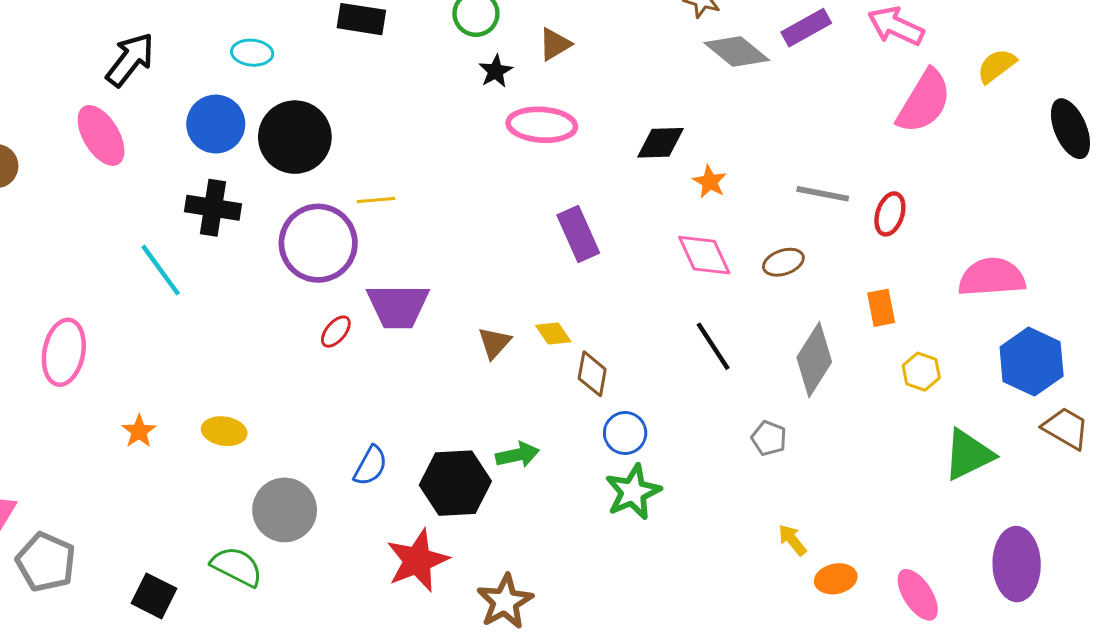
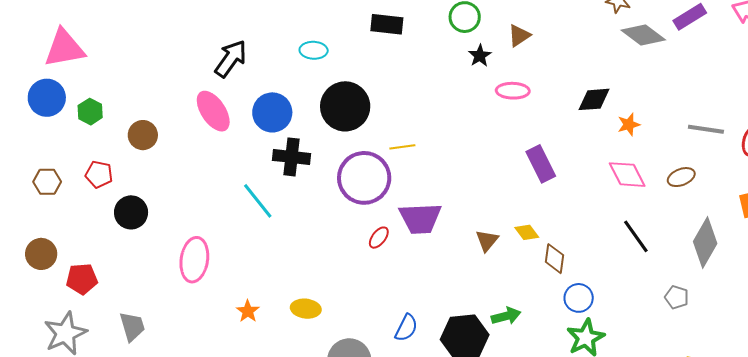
blue circle: (216, 124) -> (272, 112), moved
pink ellipse: (542, 125) -> (513, 91), size x0.7
orange star: (710, 182) -> (629, 124), turned 30

